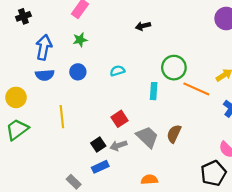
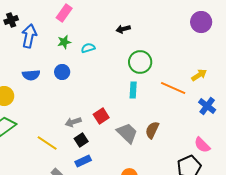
blue arrow: (44, 47) -> (29, 36), moved
green circle: (174, 68) -> (140, 62), moved
cyan semicircle: (117, 71) -> (88, 48), moved
yellow line: (62, 117) -> (47, 143), moved, turned -50
gray arrow: (118, 145) -> (73, 122), moved

